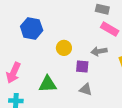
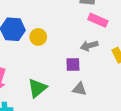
yellow circle: (64, 48) -> (38, 37), moved
green triangle: (48, 84) -> (37, 88), turned -30

